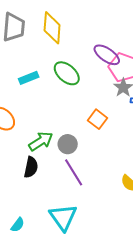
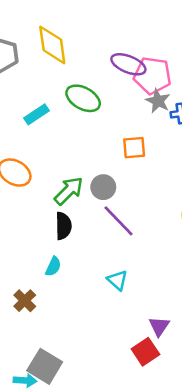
orange square: (97, 119) -> (134, 148), turned -30
cyan triangle: (63, 217) -> (117, 280), size x0.6
cyan semicircle: (18, 225) -> (53, 267), moved

